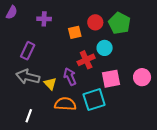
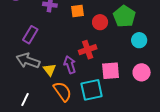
red circle: (95, 22) -> (100, 22), moved
orange square: (75, 32) -> (78, 11), moved
cyan circle: (105, 48) -> (139, 40), moved
orange semicircle: (65, 104) -> (62, 91), turned 45

